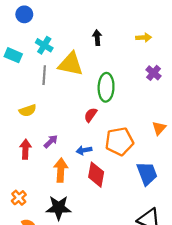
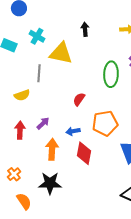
gray line: (44, 75) -> (39, 73), moved
green ellipse: (106, 87) -> (111, 74), moved

